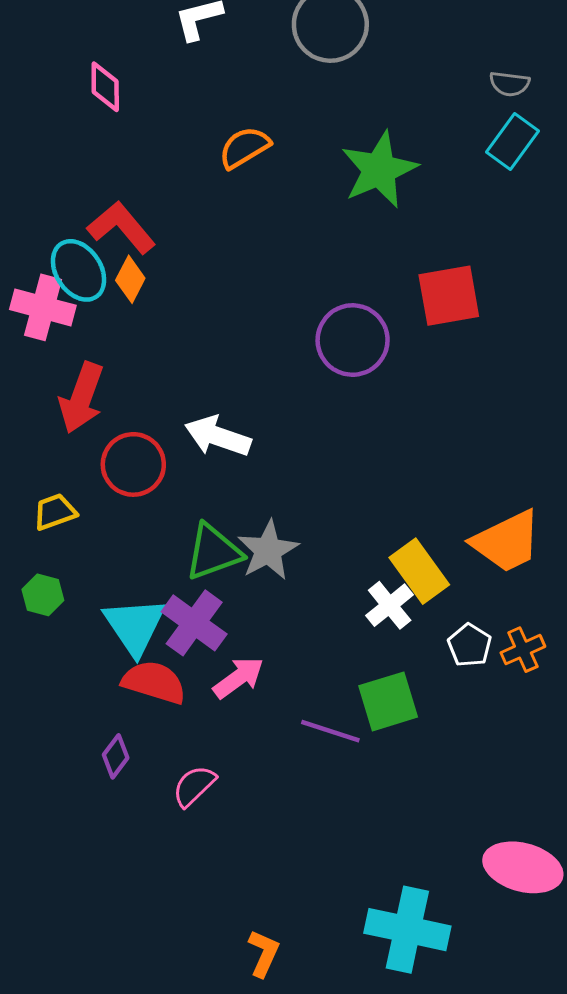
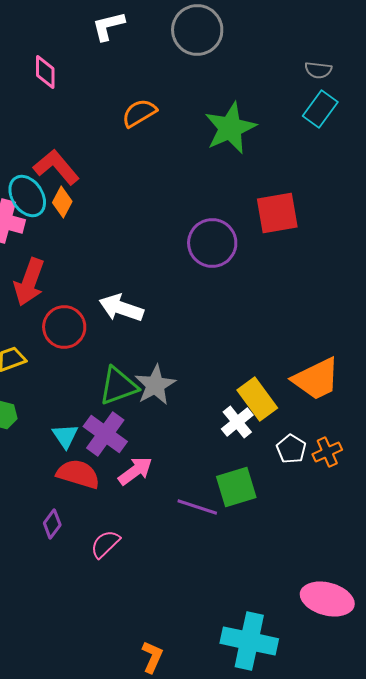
cyan triangle: (135, 626) -> (65, 436), size x0.6

